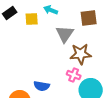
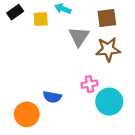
brown star: (81, 54) -> (108, 49), moved
pink cross: (74, 75) -> (89, 84), turned -32

